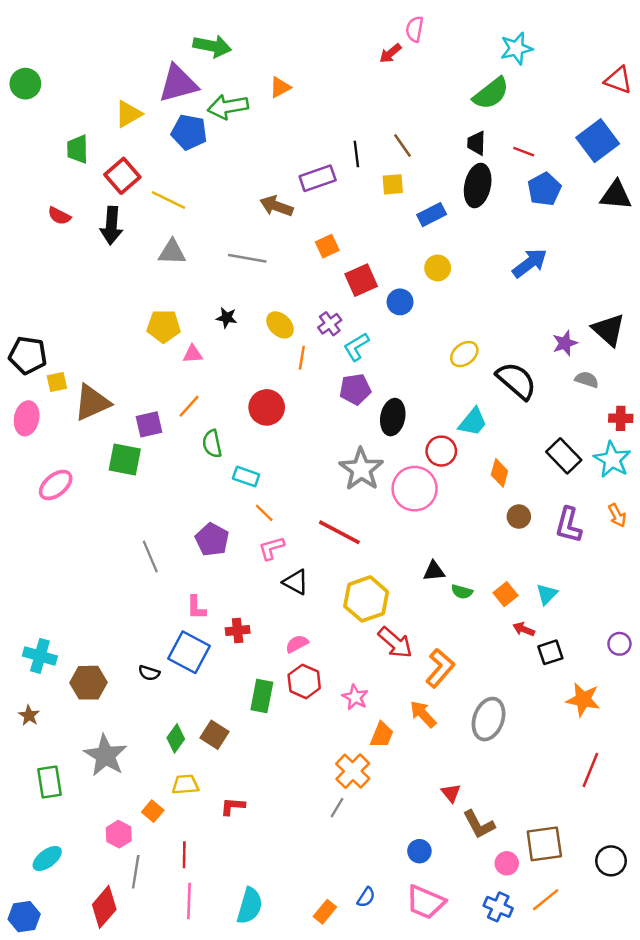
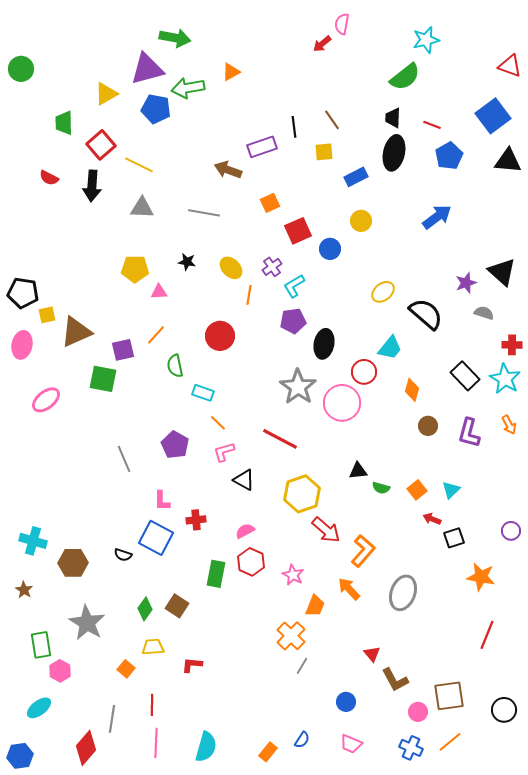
gray line: (337, 808) -> (302, 666), moved
pink hexagon: (119, 834) -> (60, 671), moved
pink trapezoid: (425, 902) -> (351, 744), size x0.7

